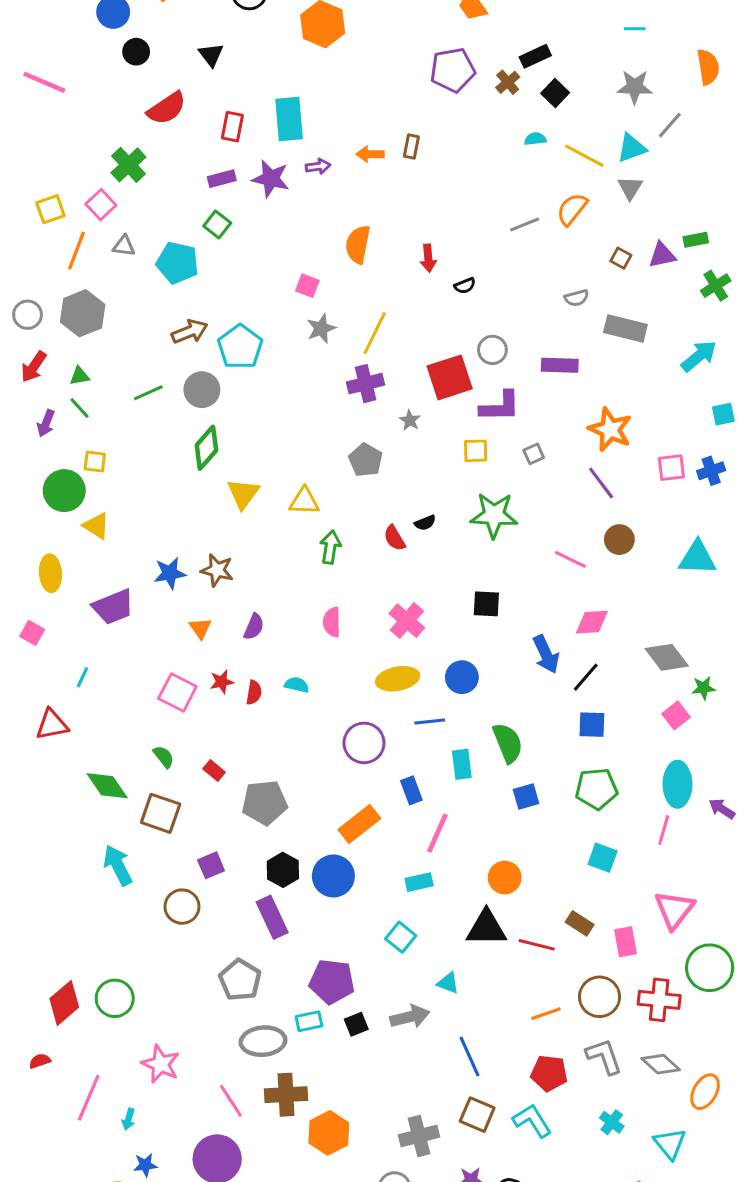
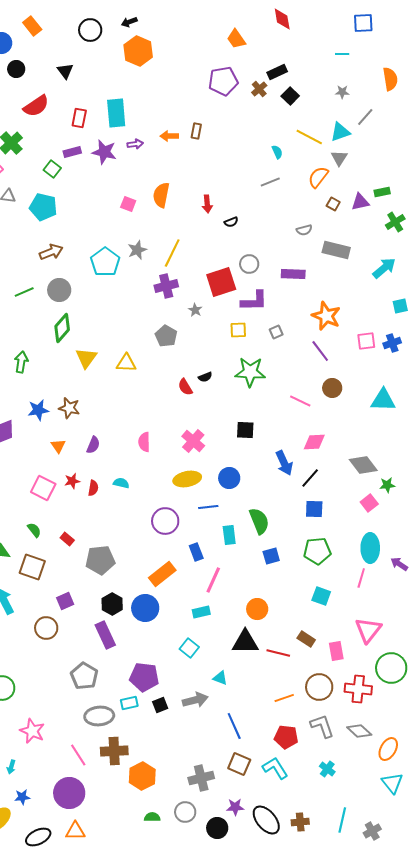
gray star: (635, 87) -> (342, 92), size x0.6
cyan semicircle: (535, 139) -> (277, 152), moved, turned 72
orange semicircle: (572, 209) -> (318, 177), moved
green square: (217, 225) -> (52, 169), moved
pink square: (307, 286) -> (128, 204), moved
cyan pentagon: (240, 347) -> (105, 262), moved
green arrow: (330, 547) -> (21, 362), moved
cyan triangle: (670, 1144) -> (392, 783), moved

